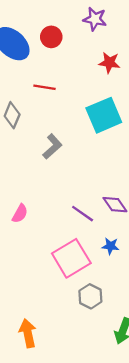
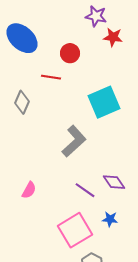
red circle: (51, 37) -> (70, 53), moved
red star: (109, 63) -> (113, 37), moved
gray L-shape: (52, 146) -> (74, 141), moved, size x1.4

